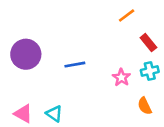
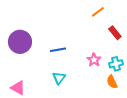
cyan cross: (150, 71) -> (116, 64), moved
cyan triangle: (54, 114) -> (59, 78), moved, turned 32

